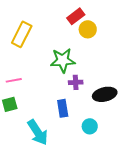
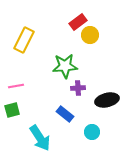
blue rectangle: (63, 108) -> (65, 114), turned -42

